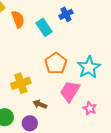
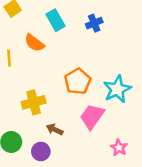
orange semicircle: (18, 19) -> (34, 43), moved, turned 144
cyan rectangle: (44, 27) -> (56, 20), moved
pink star: (90, 108) -> (119, 148), moved

